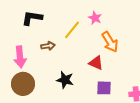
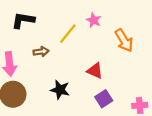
orange arrow: (110, 42) -> (124, 40), moved
purple square: (104, 88) -> (104, 99), turned -35

